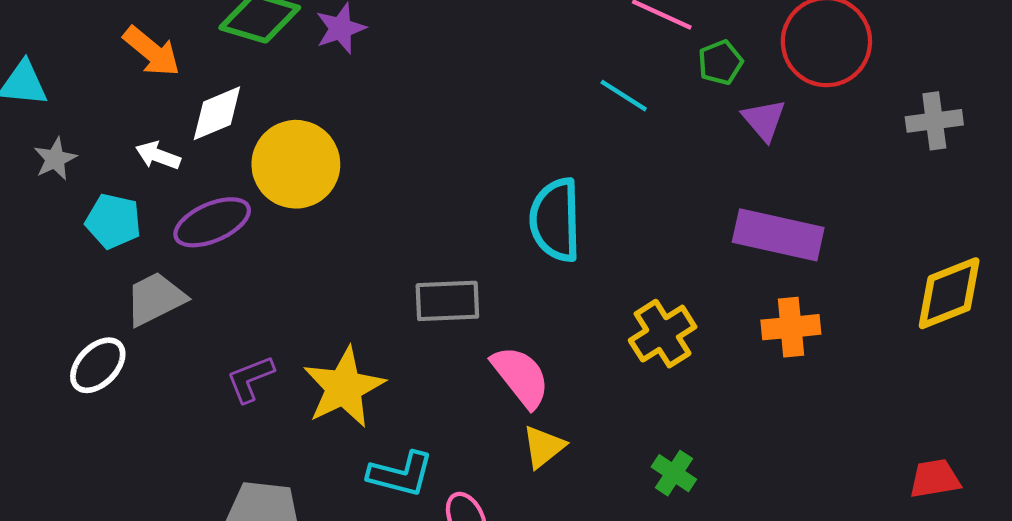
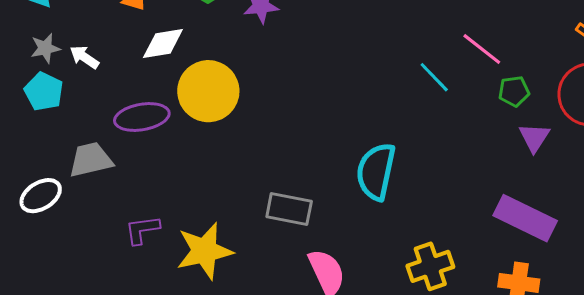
cyan line: (624, 96) -> (434, 77), moved
white arrow: (158, 155) -> (84, 57), moved
cyan pentagon: (113, 221) -> (44, 92), moved

